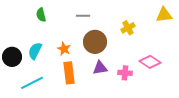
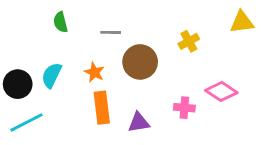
gray line: (83, 16) -> (111, 32), moved
purple triangle: (100, 68) -> (139, 122), moved
cyan line: (32, 83) -> (27, 122), moved

